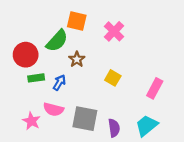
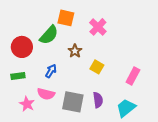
brown star: (77, 59) -> (75, 51), moved
green rectangle: (36, 78) -> (18, 76), moved
purple semicircle: (114, 128) -> (98, 100), moved

